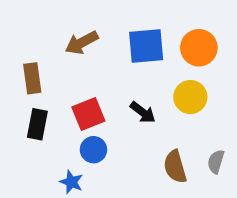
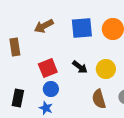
yellow circle: (190, 97) -> (106, 69), moved
black rectangle: (37, 124) -> (18, 98), moved
blue star: (71, 182) -> (46, 108), moved

